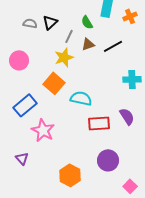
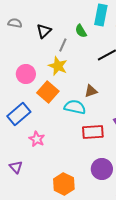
gray semicircle: (30, 23) -> (15, 23), moved
brown triangle: (88, 44) -> (91, 91), moved
yellow star: (64, 57) -> (58, 66), turned -30
pink circle: (19, 60) -> (26, 74), moved
pink star: (43, 130) -> (37, 139), size x0.7

